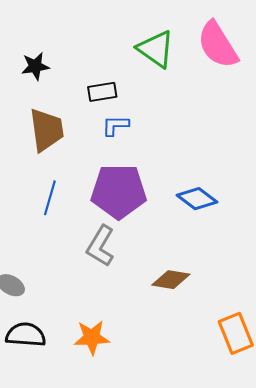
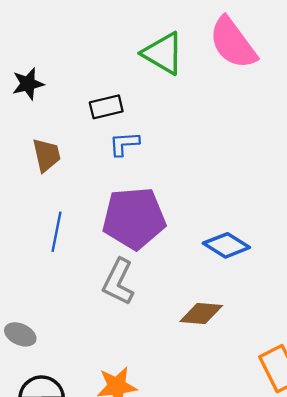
brown trapezoid: (47, 130) -> (46, 155), size x0.7
blue diamond: (197, 199) -> (226, 245), moved

